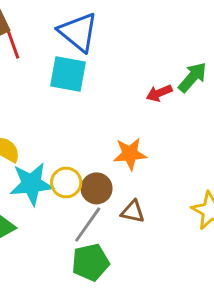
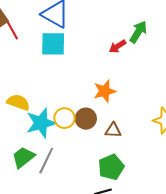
gray line: (88, 225) -> (46, 161), moved
green pentagon: (90, 262) -> (111, 167), moved

